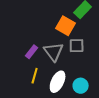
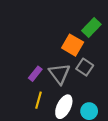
gray square: (77, 46) -> (85, 67), turned 35

